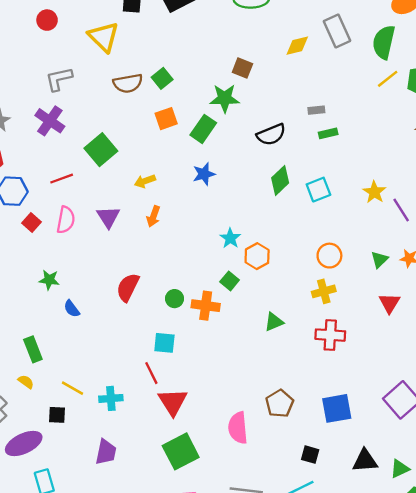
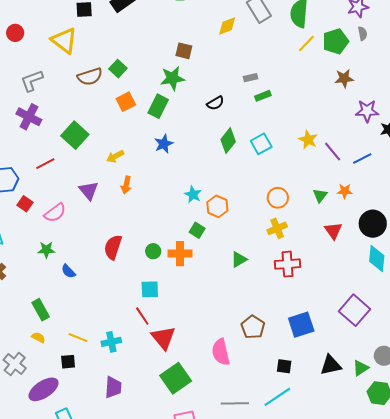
black semicircle: (271, 134) -> (215, 103), size x0.7
pink semicircle: (66, 220) -> (55, 213), moved, turned 50

